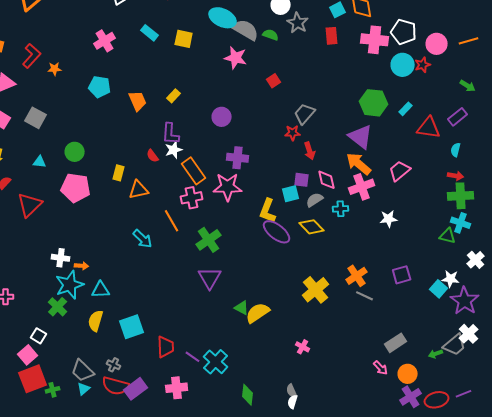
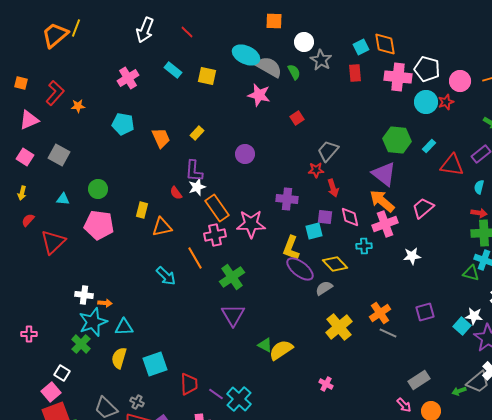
green semicircle: (271, 35) -> (294, 72), turned 42
purple cross: (238, 158) -> (287, 199), moved
gray semicircle: (315, 200) -> (324, 288), moved

